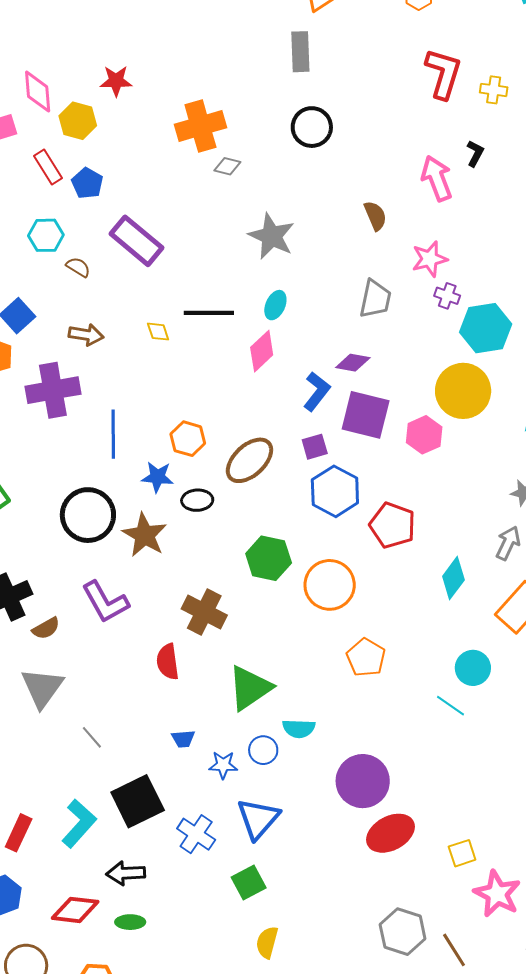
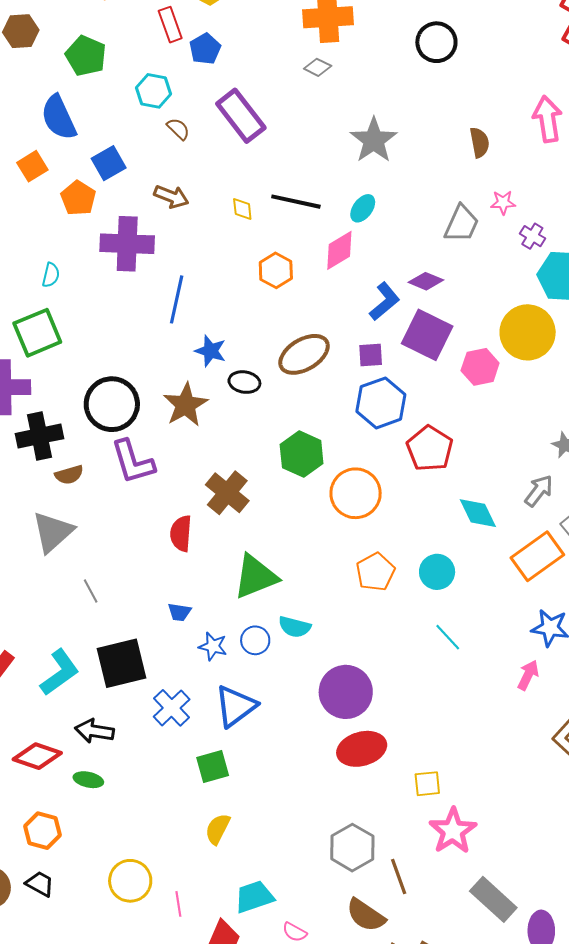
gray diamond: (227, 166) -> (318, 67), moved
pink star: (430, 259) -> (503, 203), moved, size x0.7
orange hexagon: (188, 439) -> (276, 270), moved
black circle: (88, 515) -> (112, 404), moved
cyan diamond: (453, 578) -> (478, 513), turned -75
cyan circle: (473, 668) -> (437, 572), moved

